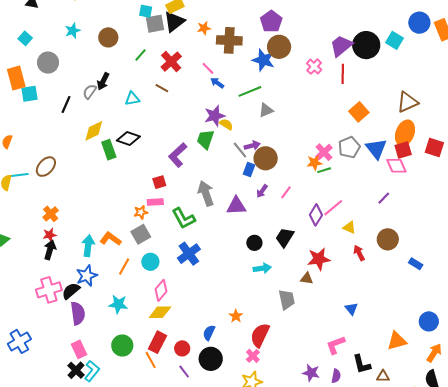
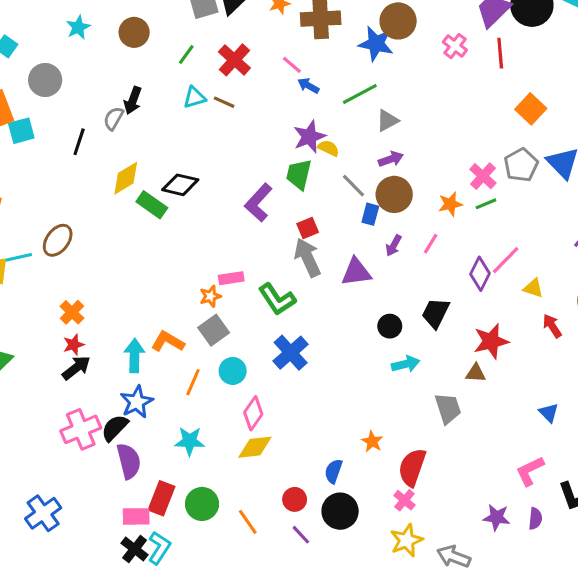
cyan triangle: (132, 99) -> (194, 97), moved
purple arrow: (252, 146) -> (391, 159), moved
green rectangle: (109, 150) -> (152, 205), turned -30
orange star: (314, 163) -> (450, 204), moved
red square: (159, 182) -> (308, 228), moved
black arrow: (50, 250) -> (76, 368), turned 42
red rectangle: (157, 342) -> (161, 498), moved
pink rectangle: (79, 349) -> (136, 516), turned -60

